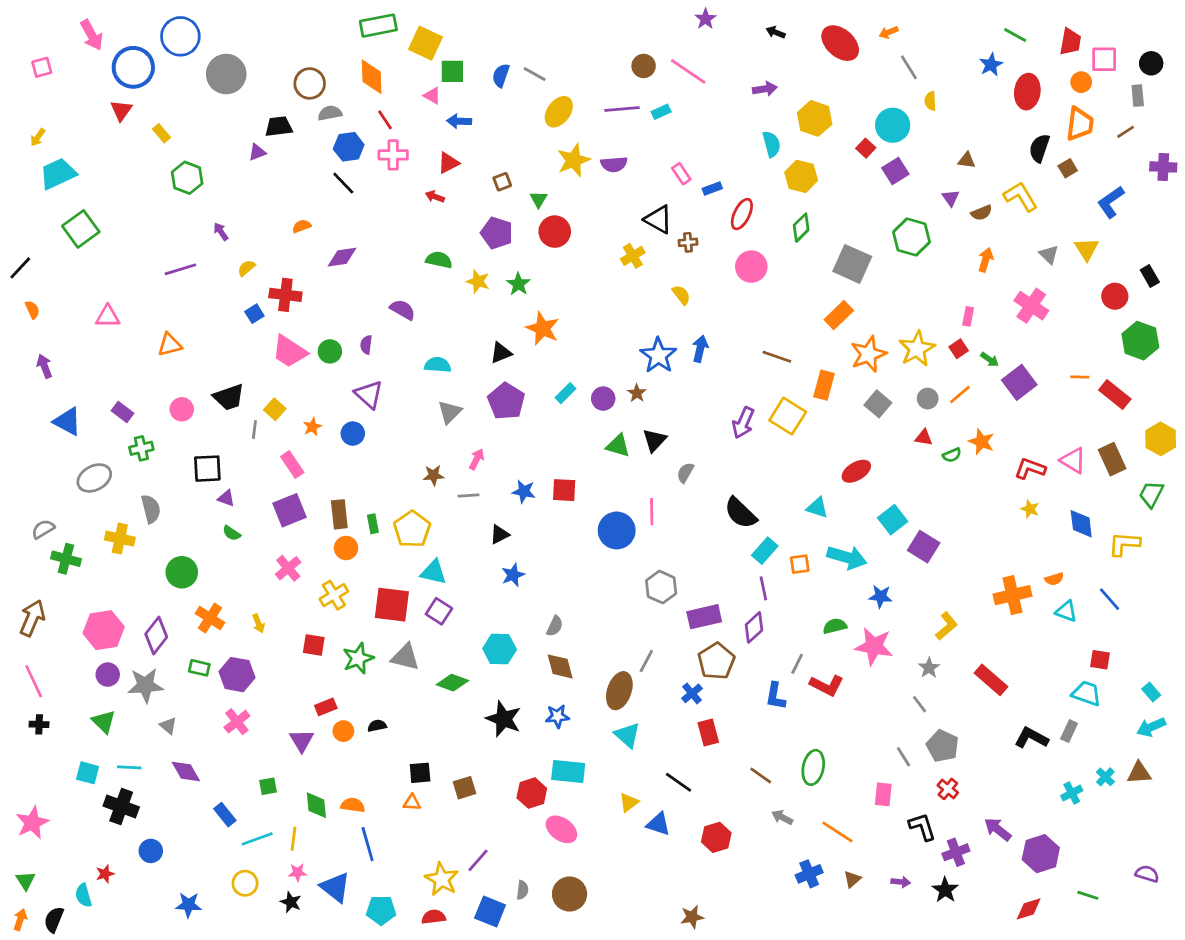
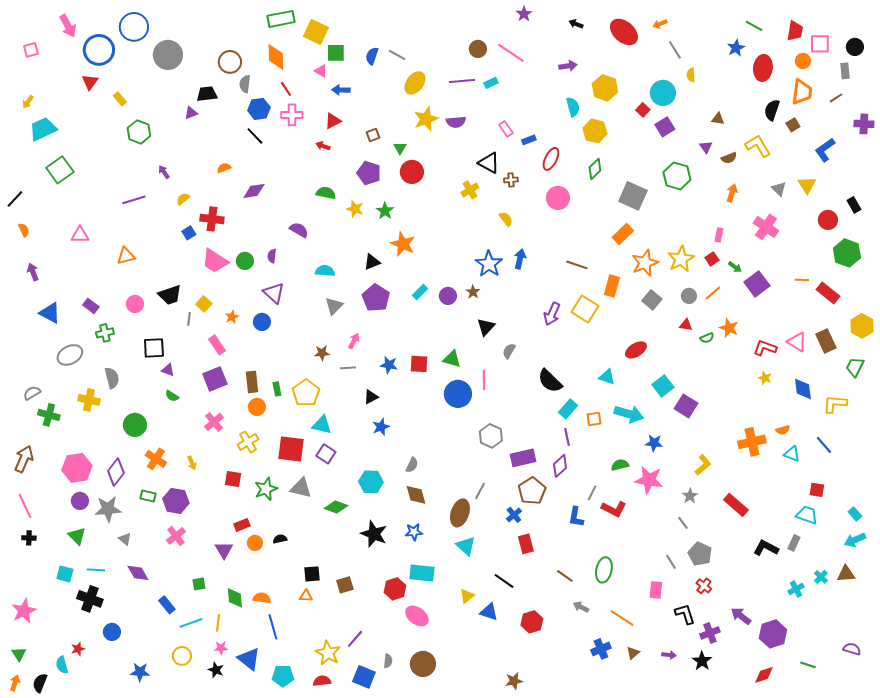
gray semicircle: (330, 113) -> (245, 84), turned -72
green triangle: (618, 446) -> (452, 359), moved

